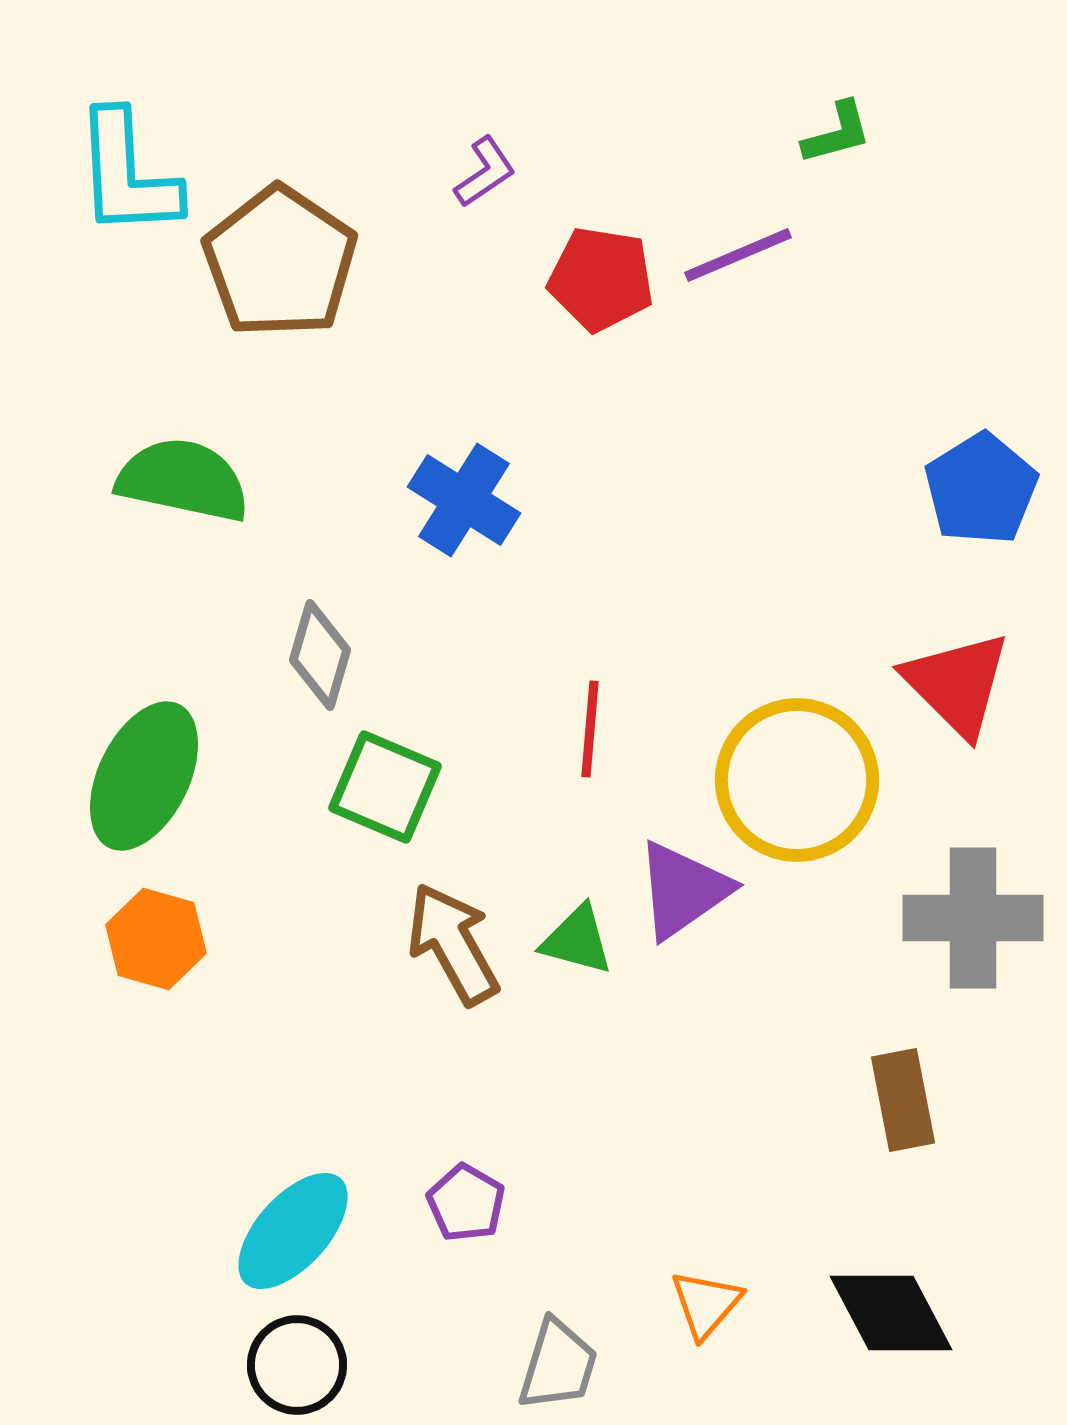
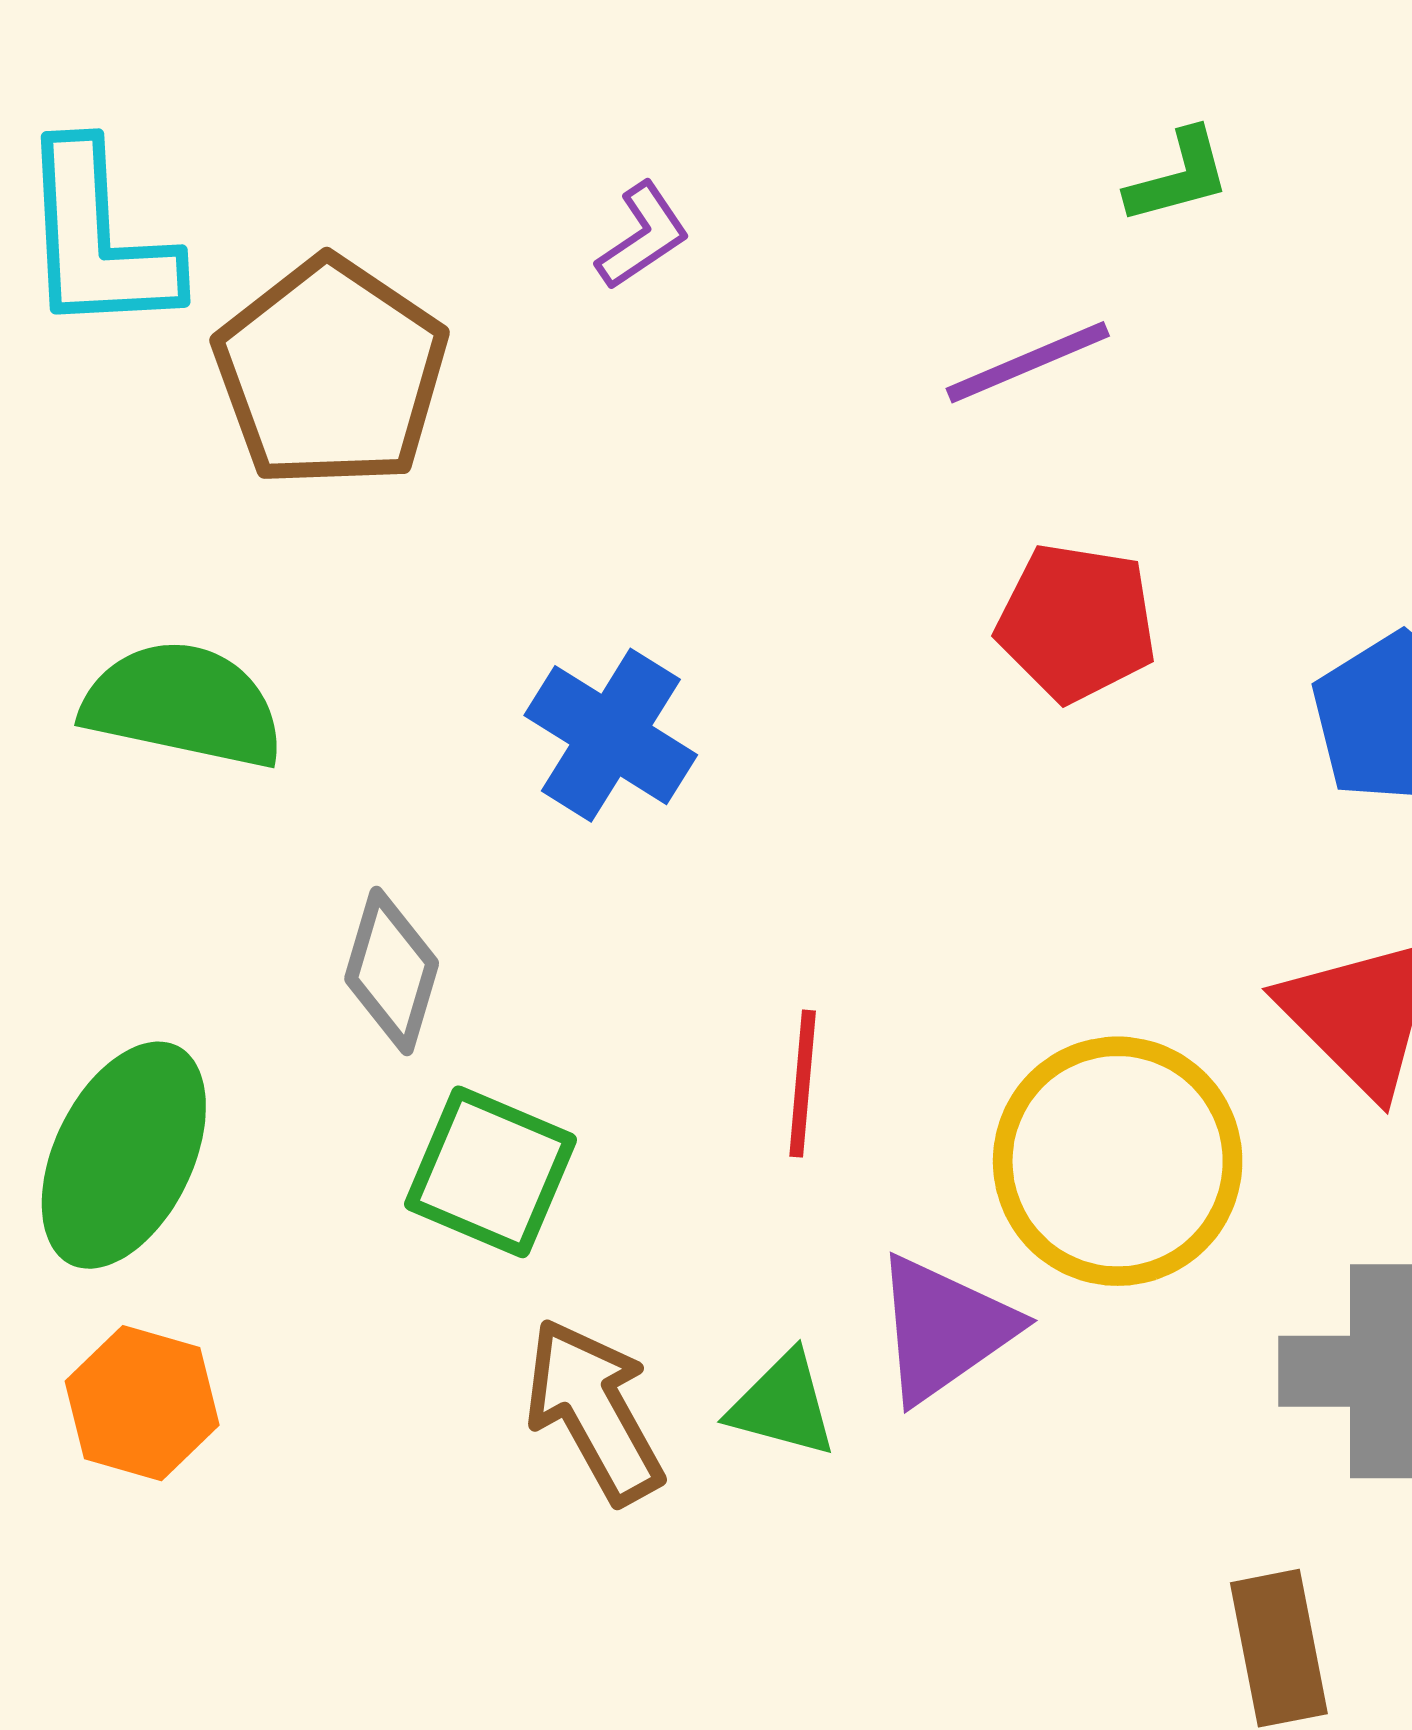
red pentagon: (601, 279) -> (1076, 623), moved

